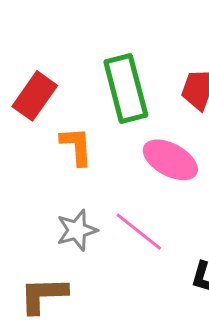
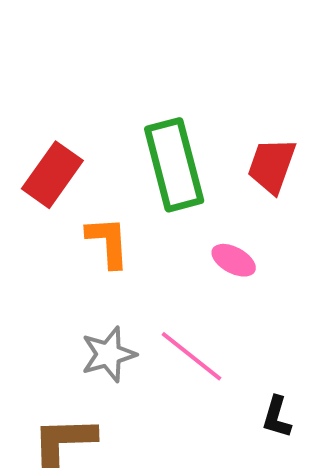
pink ellipse: (170, 160) -> (234, 260), size x0.6

